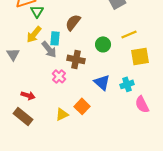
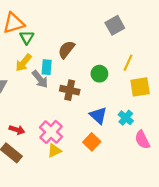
yellow line: (129, 34) -> (128, 63), turned -42
pink cross: (59, 76) -> (51, 132), moved, size x1.5
cyan cross: (127, 84) -> (126, 118), turned -32
orange square: (82, 106) -> (92, 142), moved

